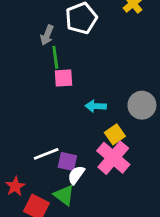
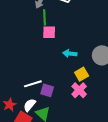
pink cross: (113, 158) -> (79, 90), size x0.7
white semicircle: (76, 175) -> (30, 105), moved

